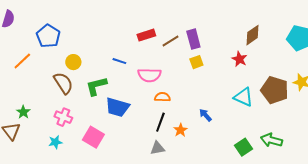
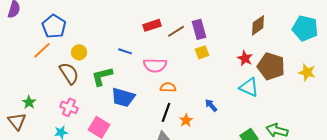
red star: (239, 59) -> (245, 58), moved
orange line: (22, 61) -> (42, 50), moved
brown pentagon: (275, 90) -> (271, 66), moved

